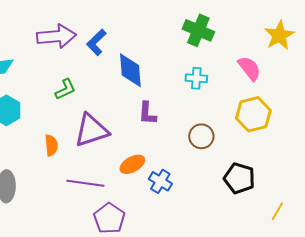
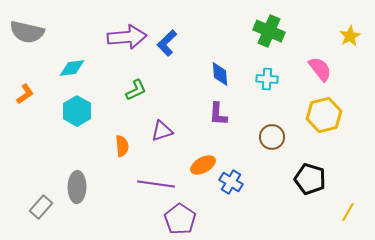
yellow star: (279, 35) -> (350, 36), size x0.7
blue diamond: (130, 70) -> (220, 74), moved, size x0.7
purple triangle: (91, 130) -> (162, 131), size x0.6

